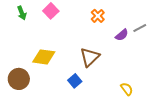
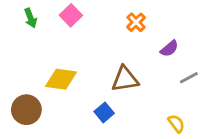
gray line: (140, 28) -> (189, 78), moved
brown triangle: (90, 57) -> (125, 79), turned 35

